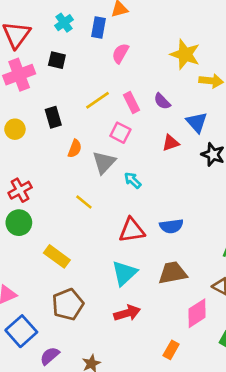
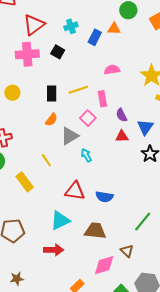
pink semicircle: (120, 53) -> (112, 70), moved, turned 35
purple semicircle: (162, 101) -> (121, 115), moved
black rectangle: (53, 117) -> (52, 93), moved
yellow rectangle: (57, 256) -> (25, 182), moved

